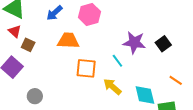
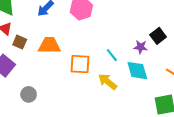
orange trapezoid: (68, 41) -> (49, 45), moved
purple star: (134, 42) -> (141, 47), moved, size x0.6
cyan diamond: (145, 95) -> (137, 71), moved

